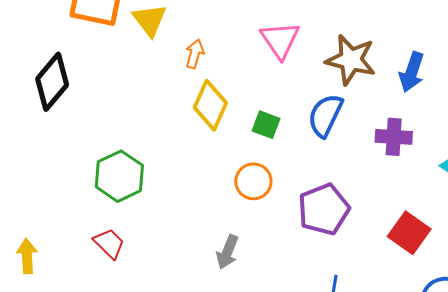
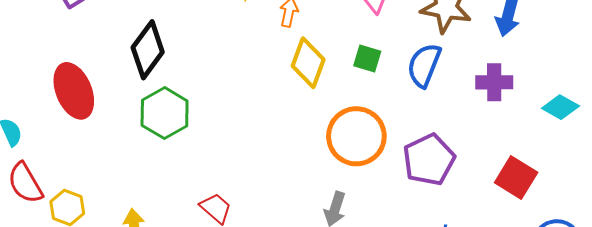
green square: (266, 125) -> (367, 59), moved
green hexagon: (119, 176) -> (165, 113), moved
orange circle: (253, 181) -> (356, 136), size x1.6

